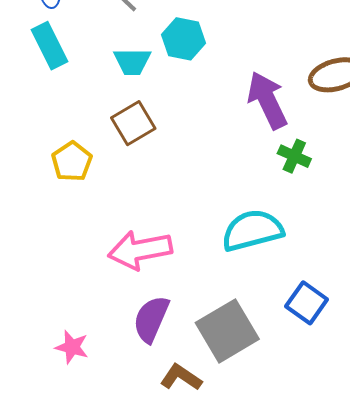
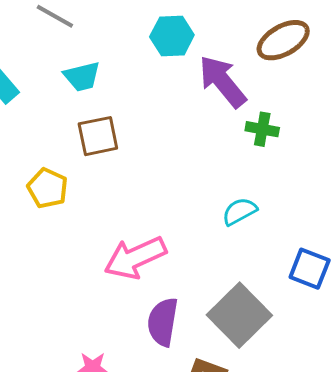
cyan hexagon: (184, 39) -> (172, 36), moved
brown square: (133, 123) -> (98, 136), turned 33
cyan semicircle: (252, 230) -> (240, 211), size x0.6

